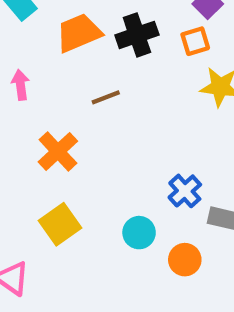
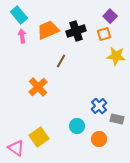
pink arrow: (20, 85) -> (22, 36), moved
brown line: (106, 97) -> (61, 61), turned -40
yellow square: (60, 224) -> (39, 137), moved

